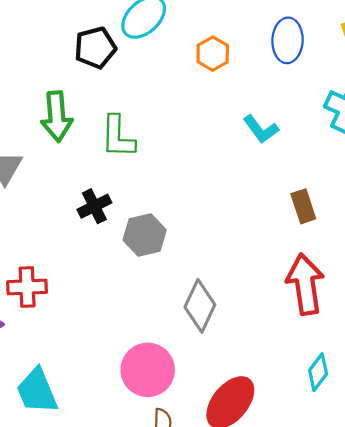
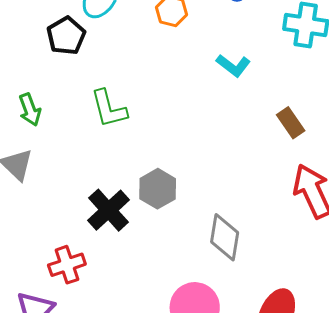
green arrow: (57, 116) -> (30, 110), moved, size x0.7
black cross: (94, 206) -> (109, 210), moved, size x1.4

